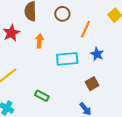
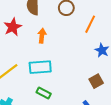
cyan rectangle: (67, 59) -> (40, 67), moved

